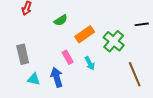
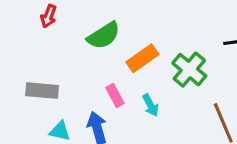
green semicircle: (61, 20) -> (104, 36), size x1.5
gray rectangle: (23, 54) -> (42, 91), turned -72

